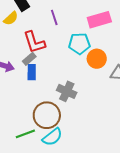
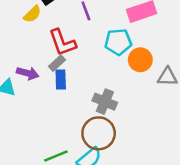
brown circle: (47, 115) -> (99, 133), moved

